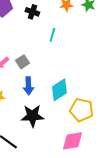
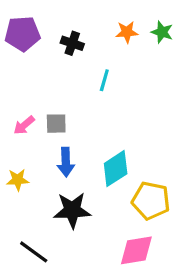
gray square: (22, 62) -> (56, 124), turned 32

